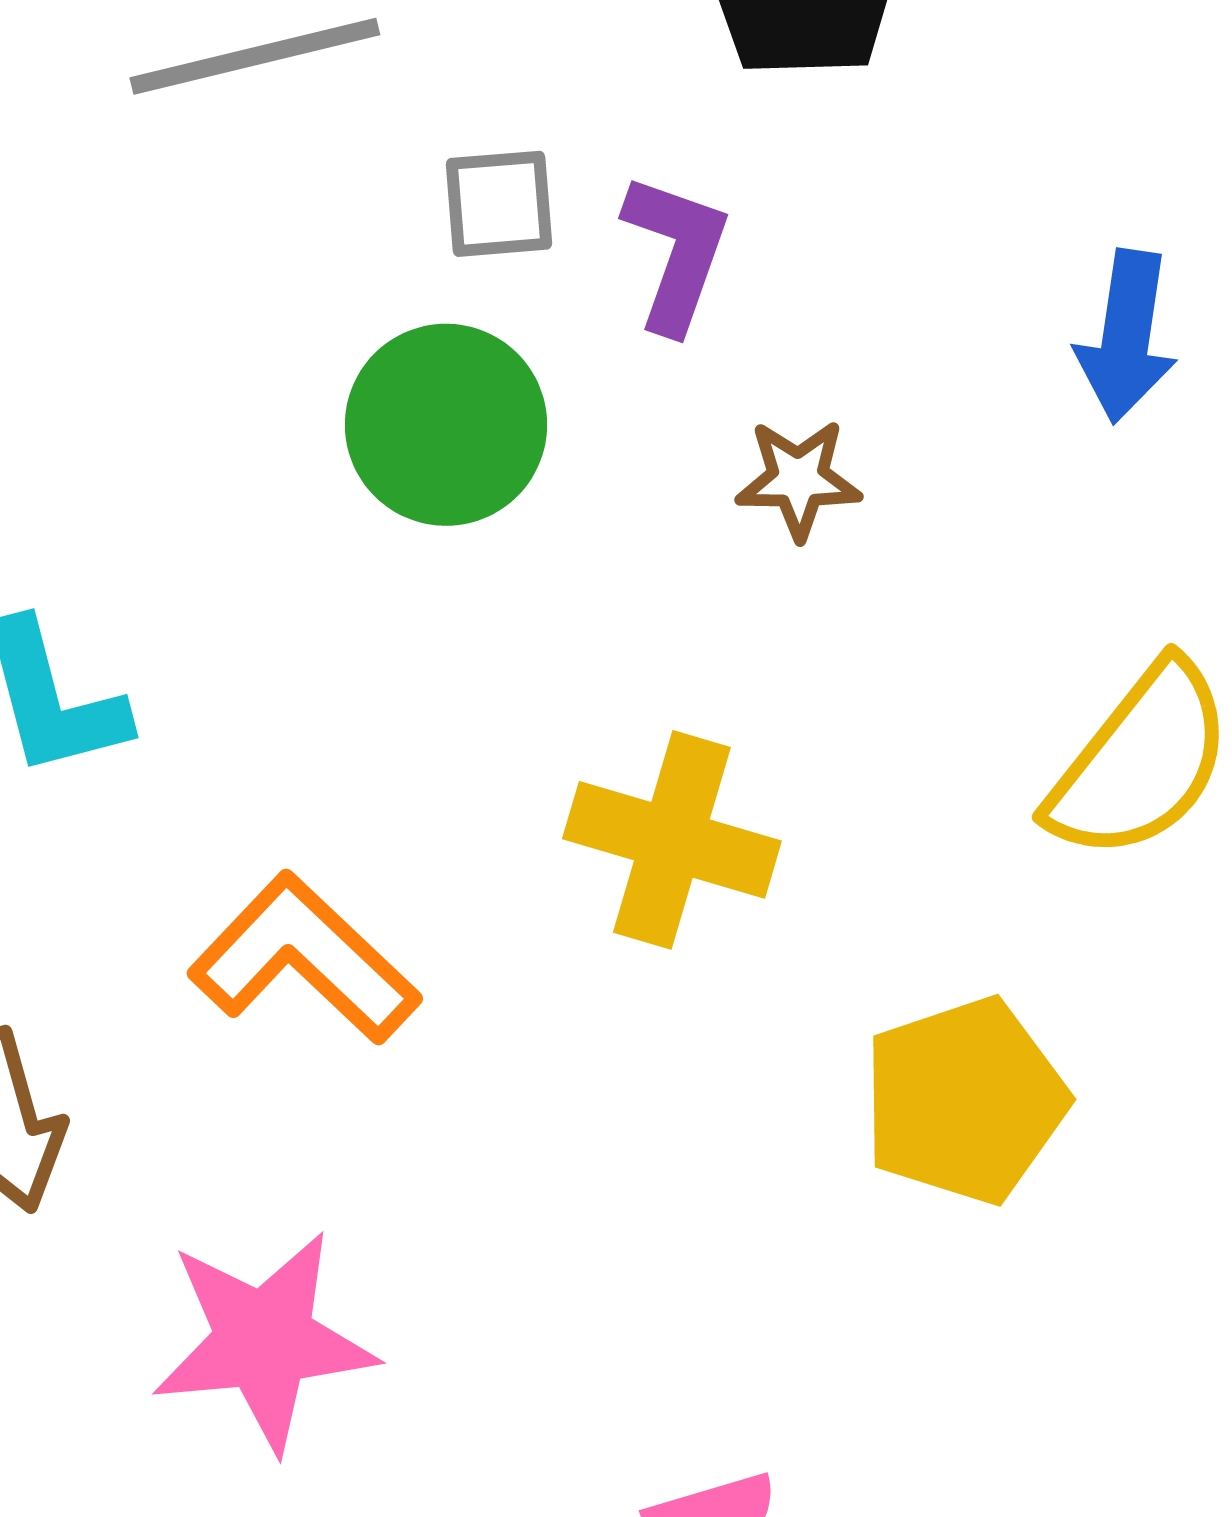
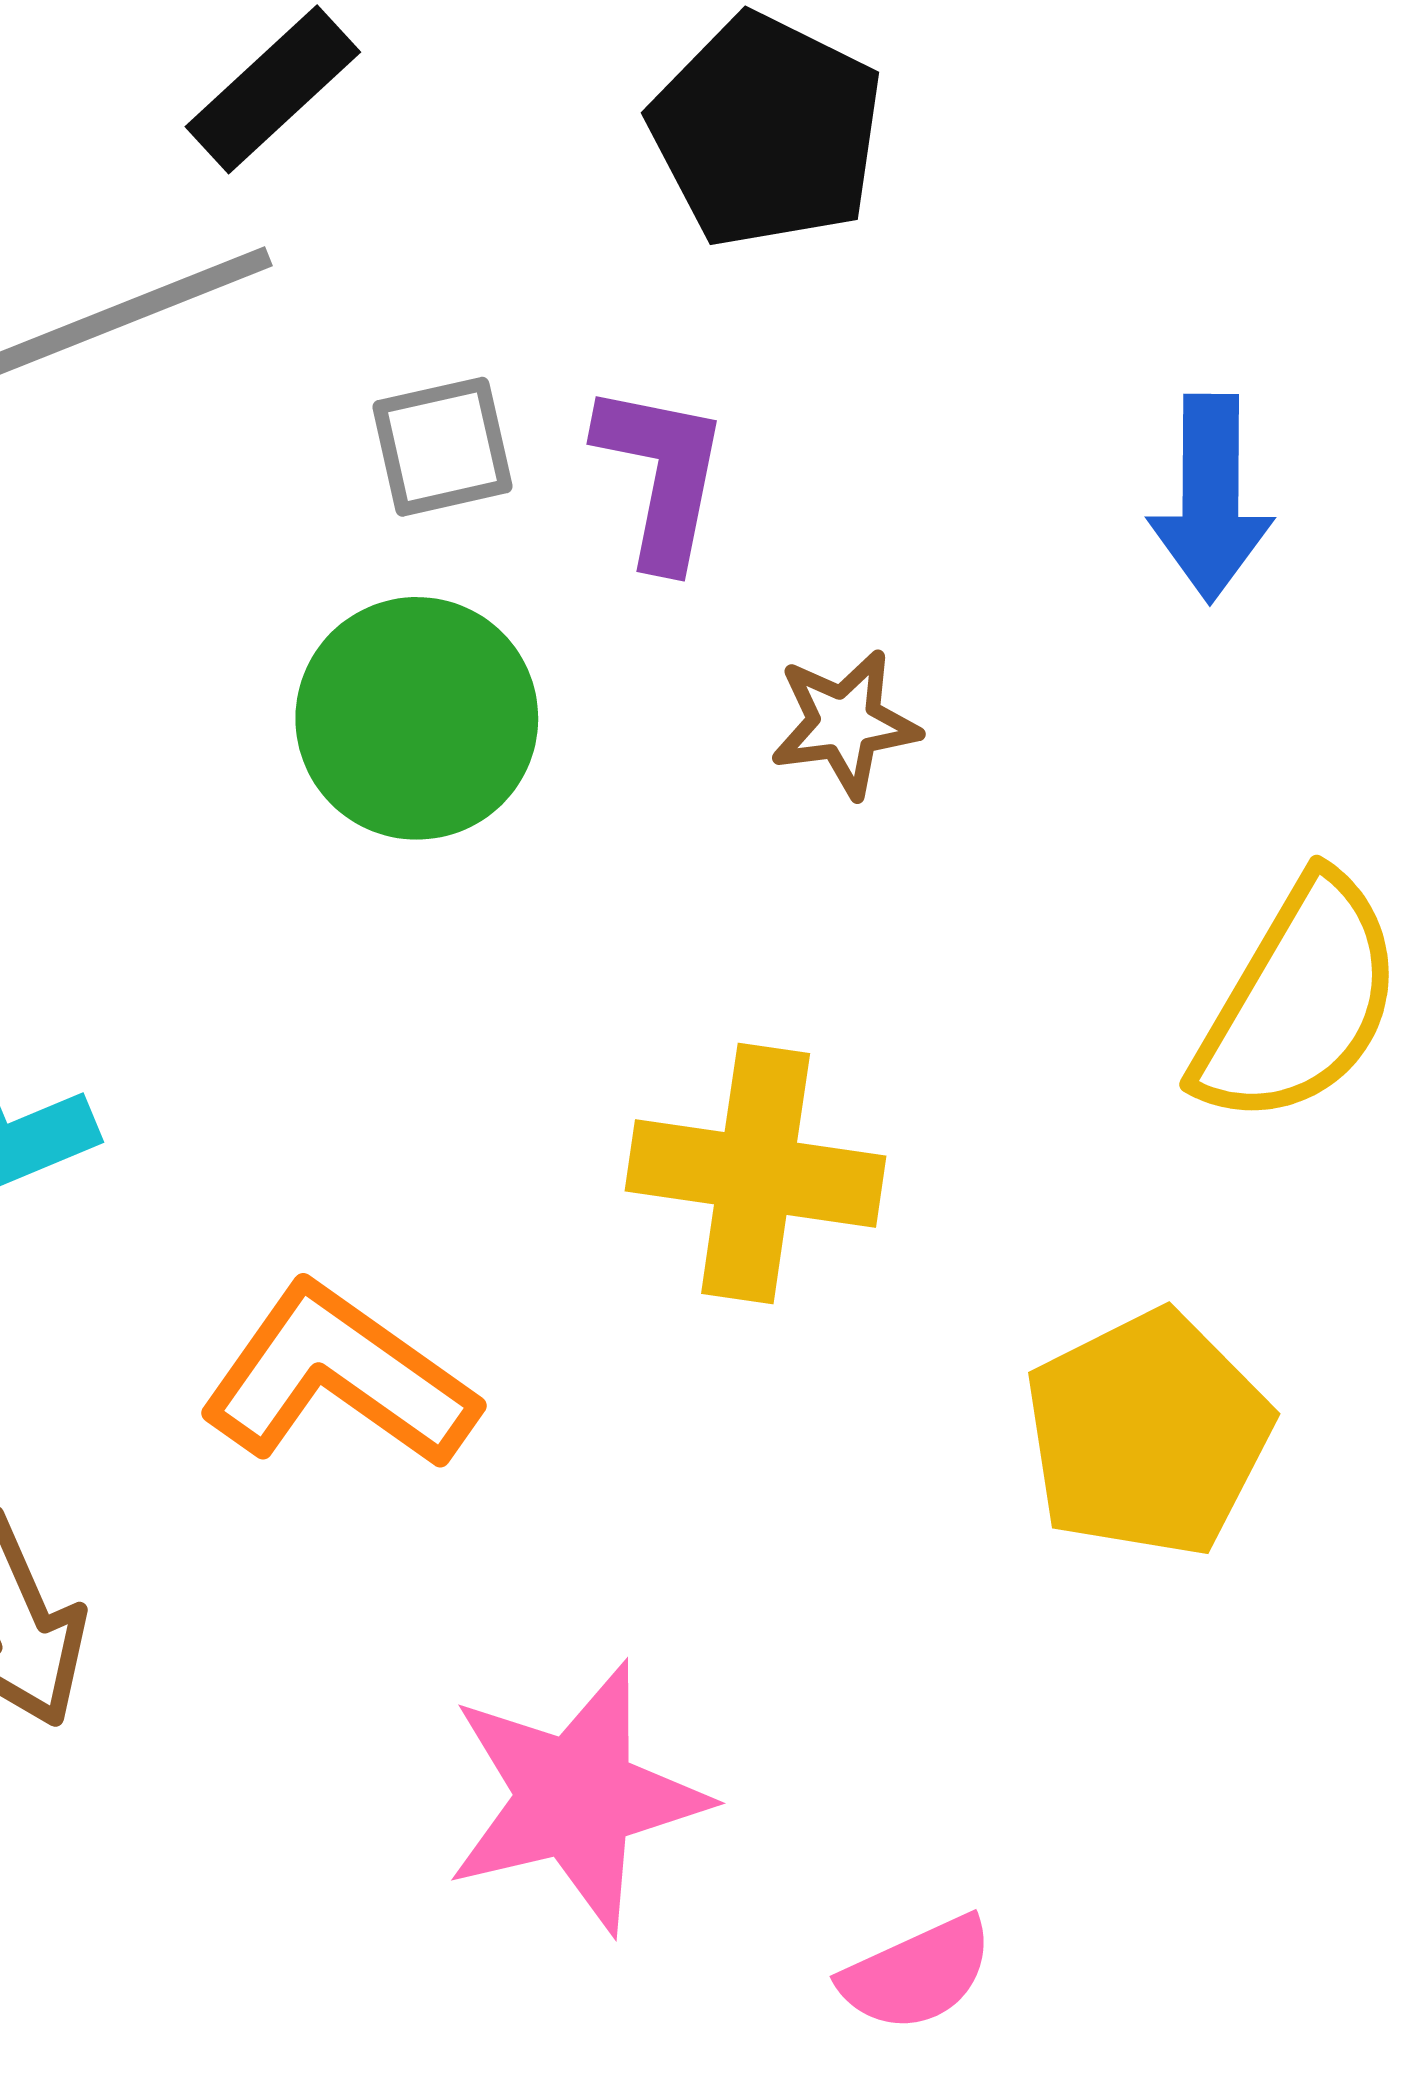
pink star: (264, 1341) -> (576, 1797), moved

